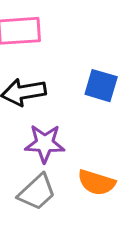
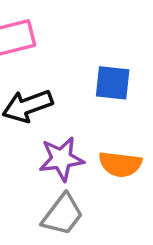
orange semicircle: (97, 182) -> (120, 164), moved

